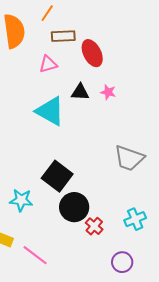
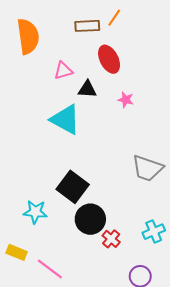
orange line: (47, 13) -> (114, 18), moved
brown rectangle: (63, 36) -> (87, 26), moved
black triangle: (80, 92) -> (87, 89), moved

